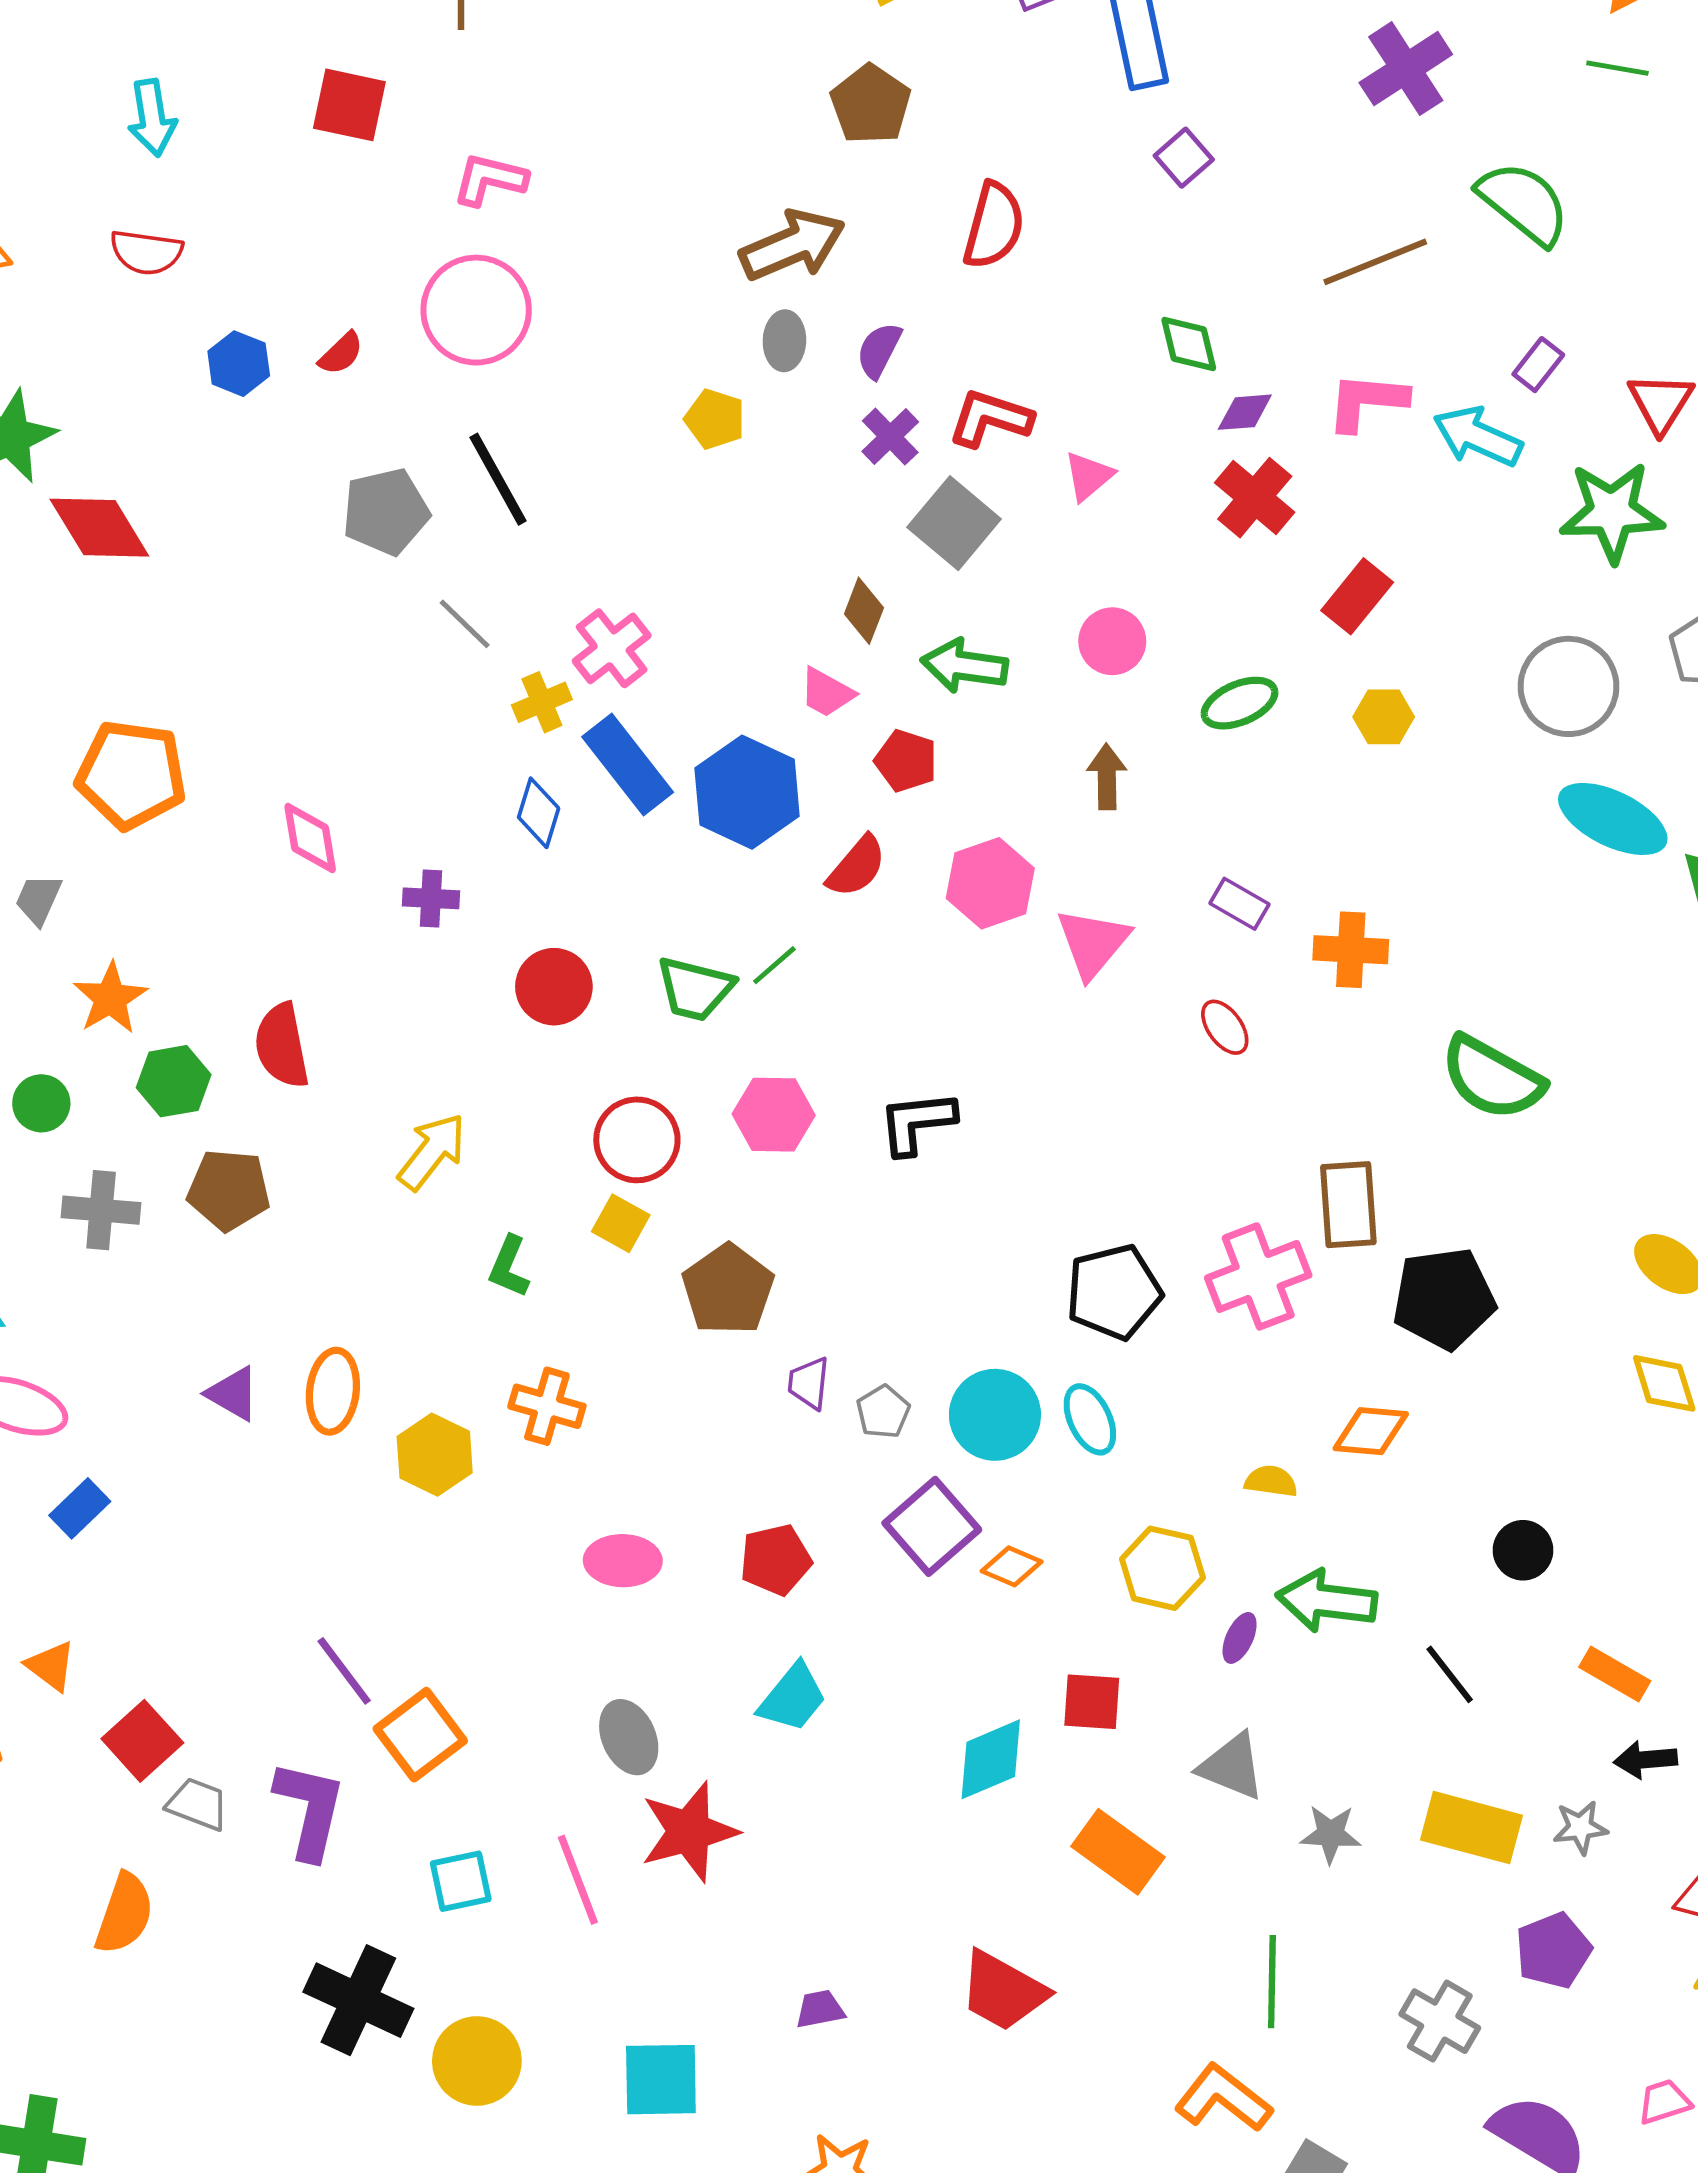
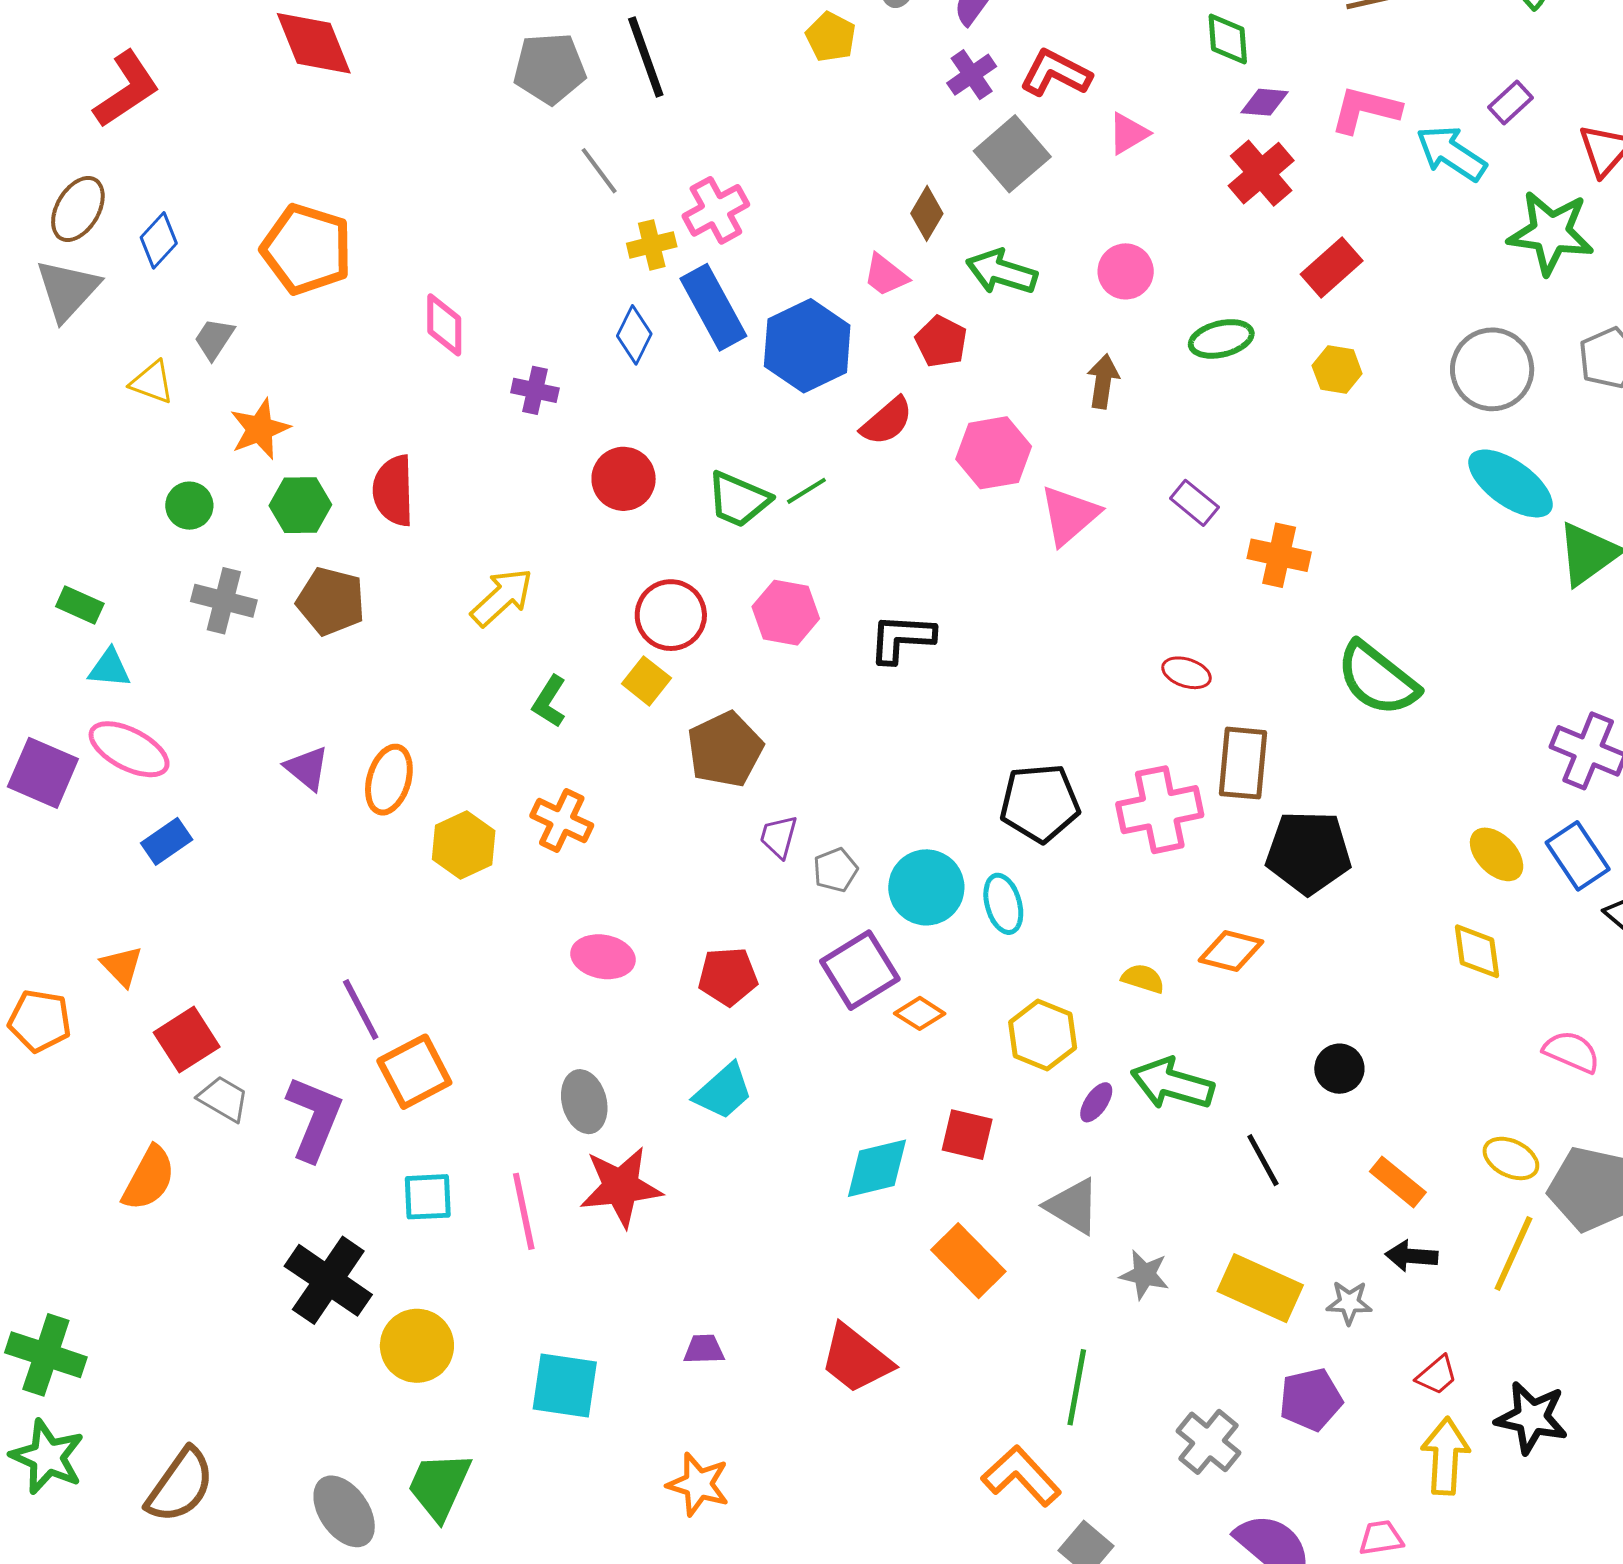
red ellipse: (1225, 1027) -> (1186, 673), moved, turned -45

